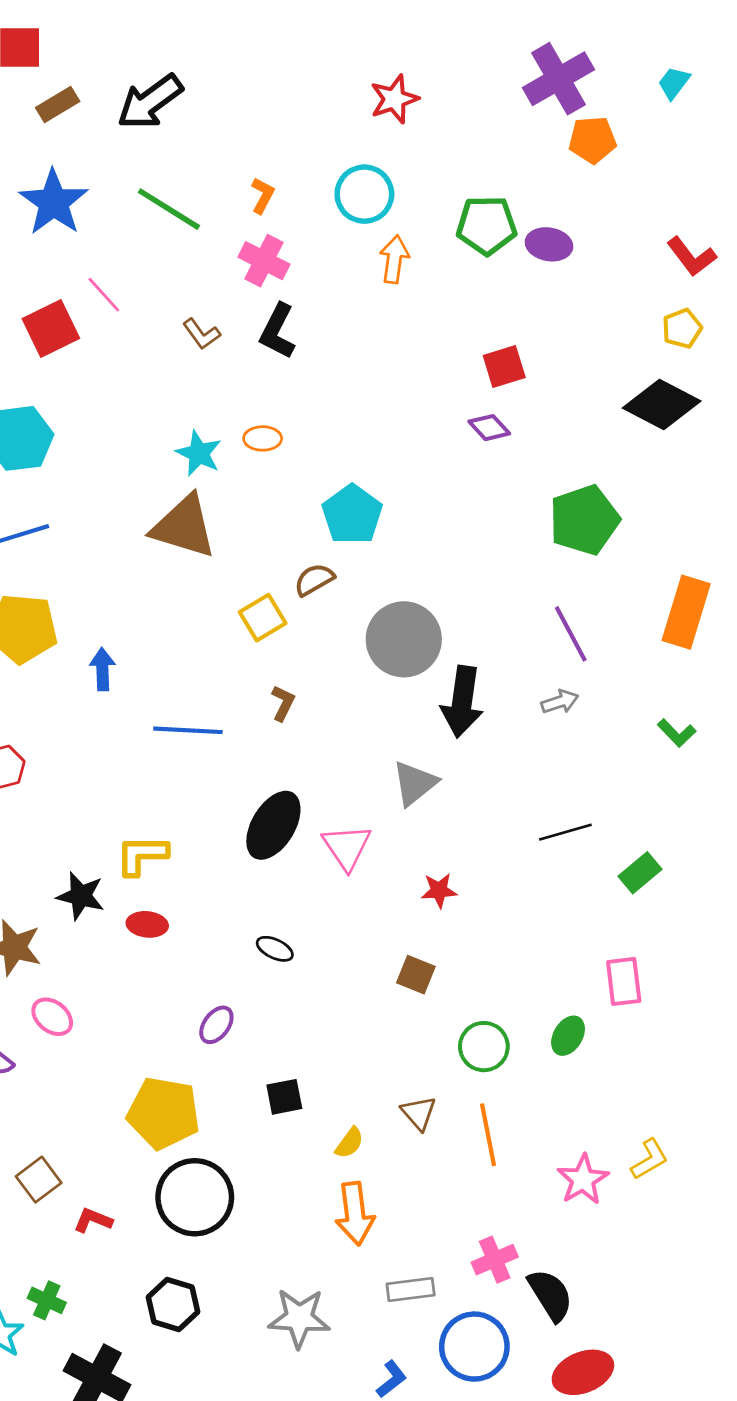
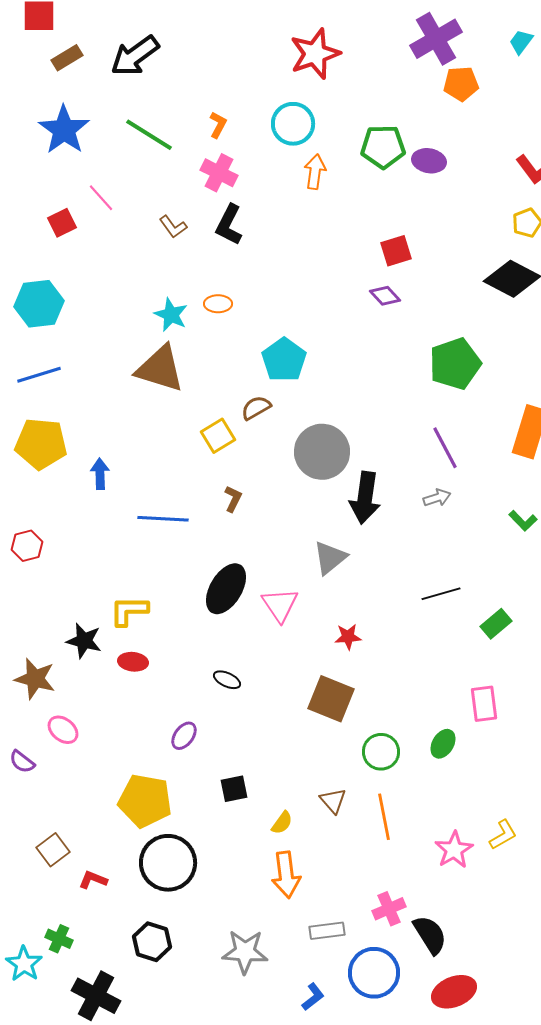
red star: (394, 99) -> (315, 54), size x1.4
red square: (51, 328) -> (62, 223), size x0.7
brown square: (416, 975) -> (331, 699), size x1.6

